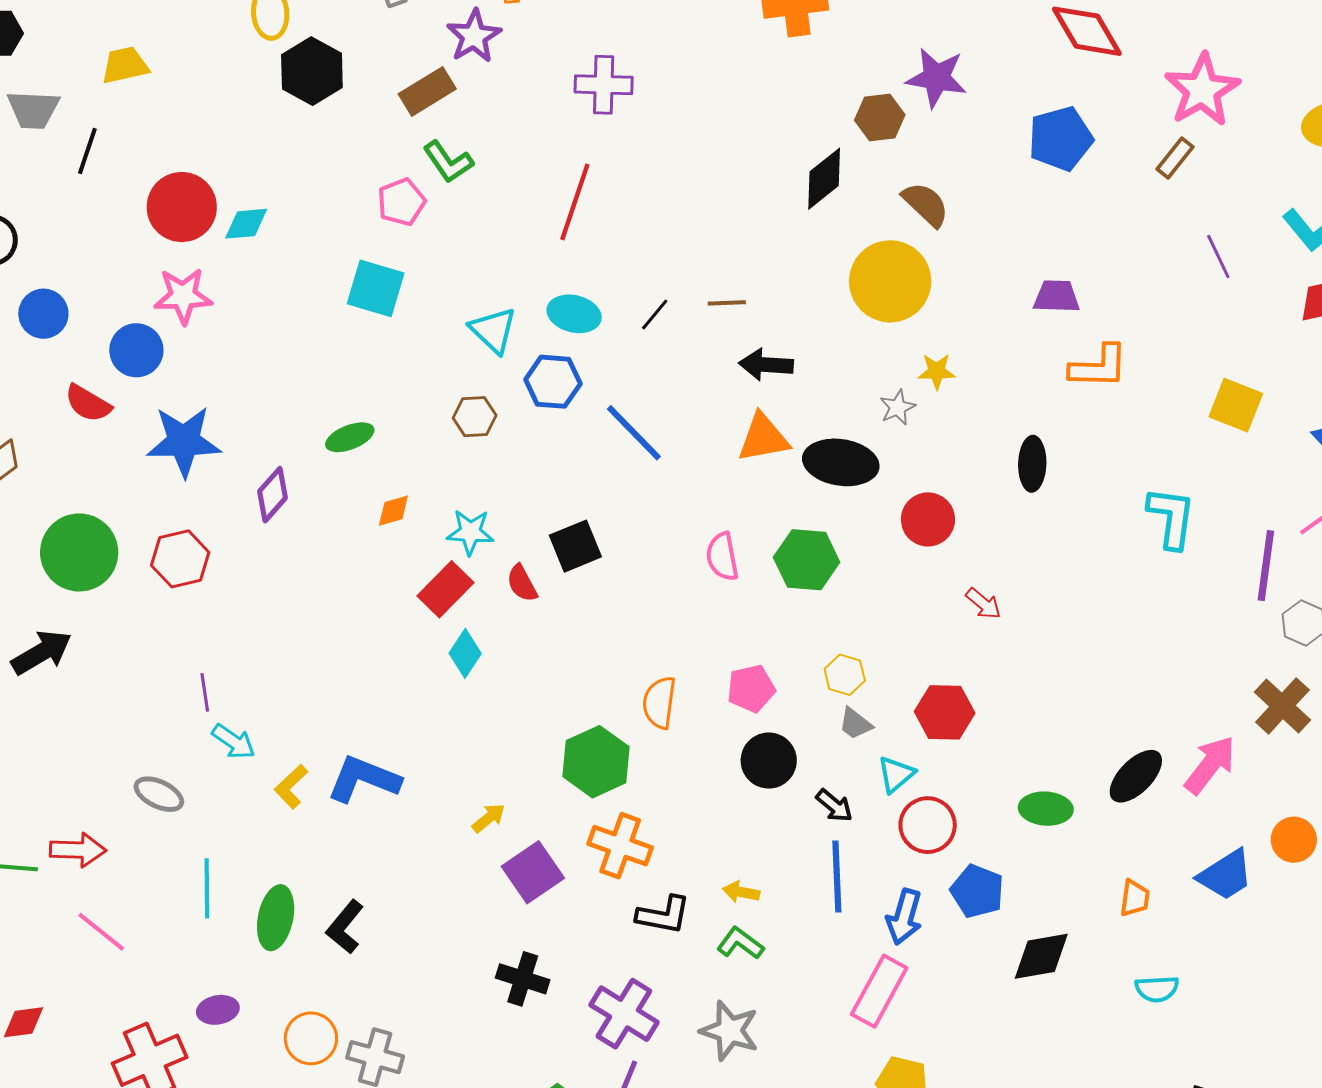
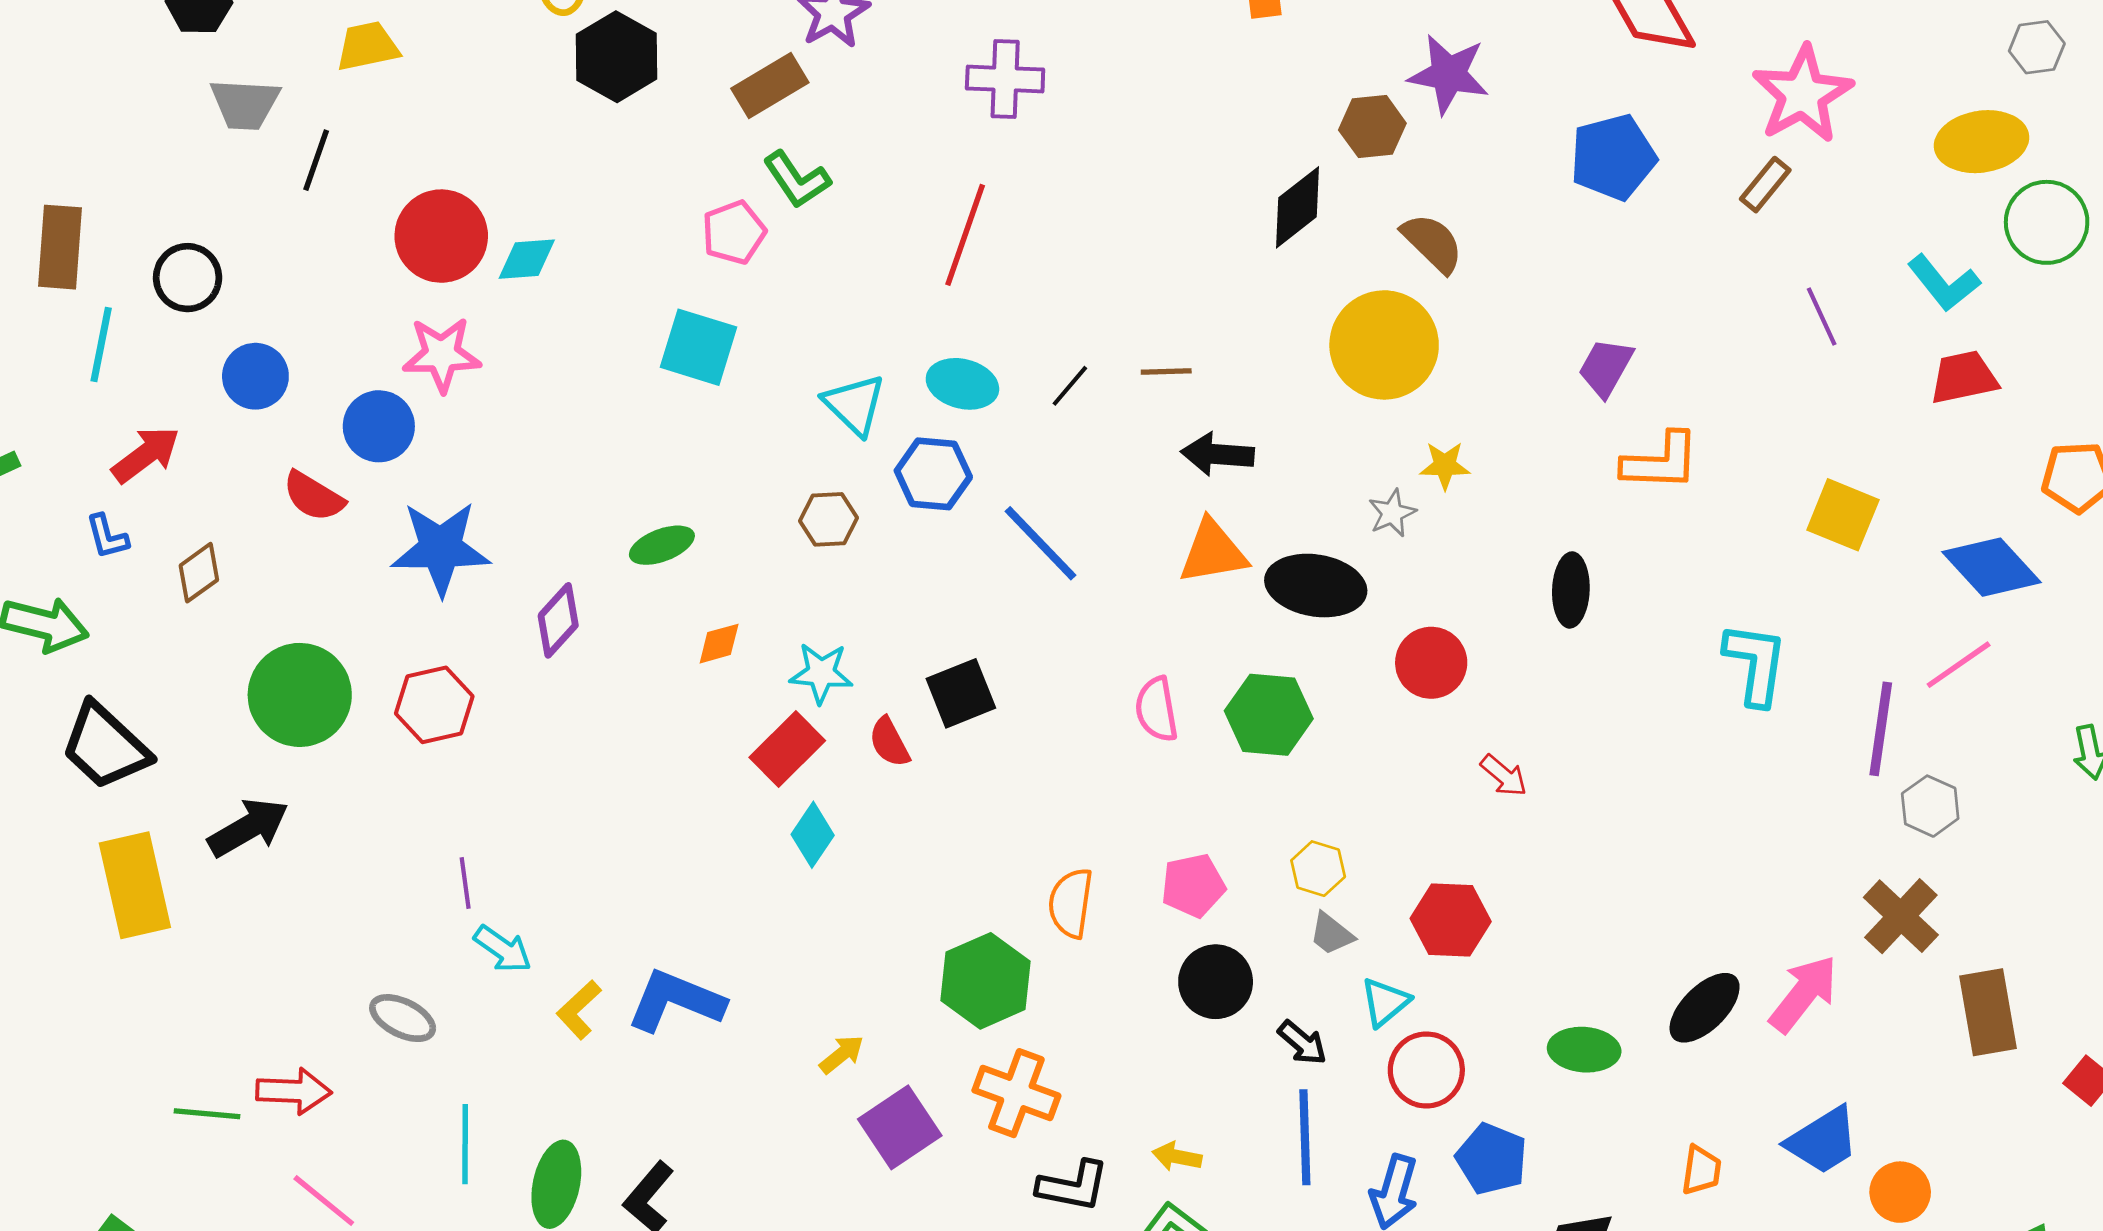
purple trapezoid: (1057, 297) -> (1606, 367), turned -63
orange circle: (1294, 840) -> (1900, 1192), moved

